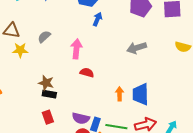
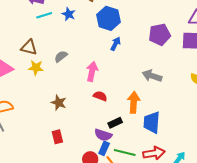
gray arrow: (137, 48) -> (152, 76), turned 30
black rectangle: (49, 94) -> (115, 123), moved, turned -40
orange arrow: (120, 94) -> (134, 102), moved, size x1.5
purple semicircle: (81, 118) -> (103, 135), moved

